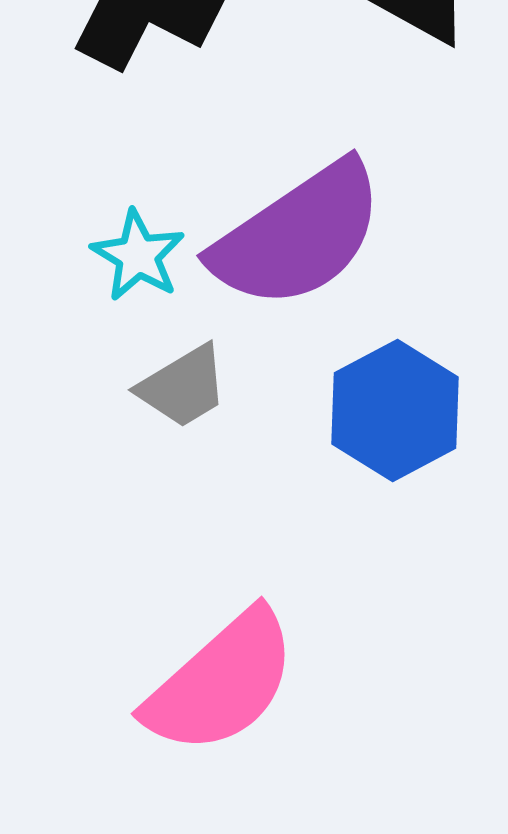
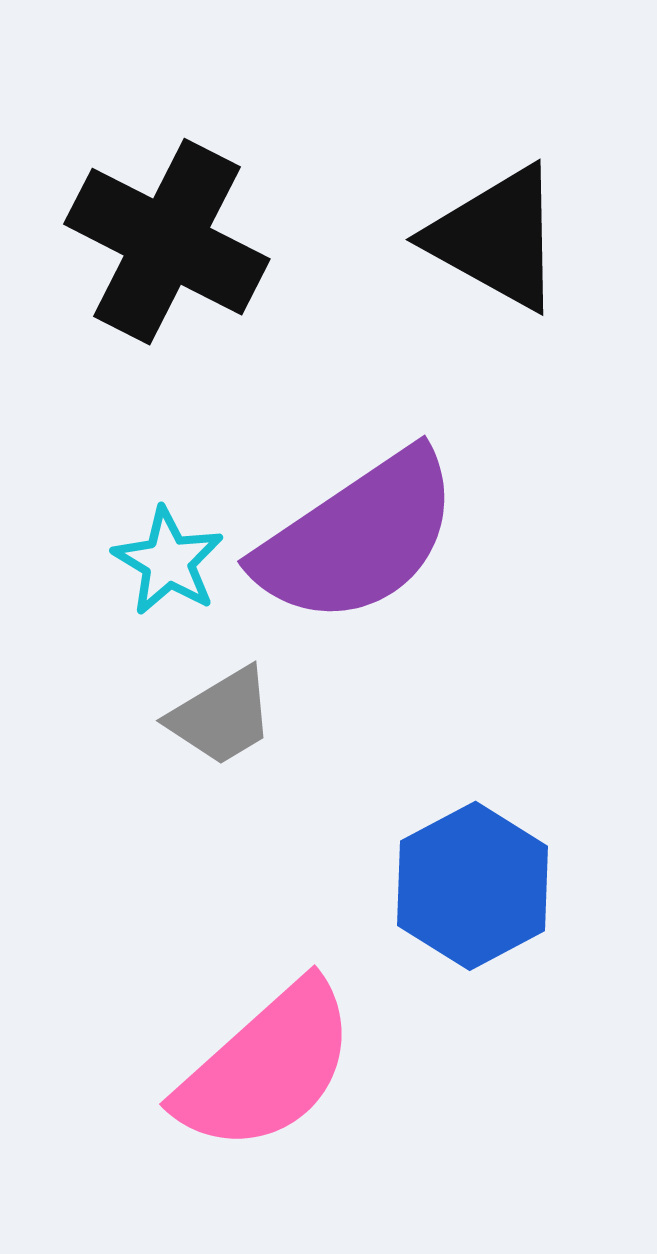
blue hexagon: (395, 410) -> (473, 886), moved

